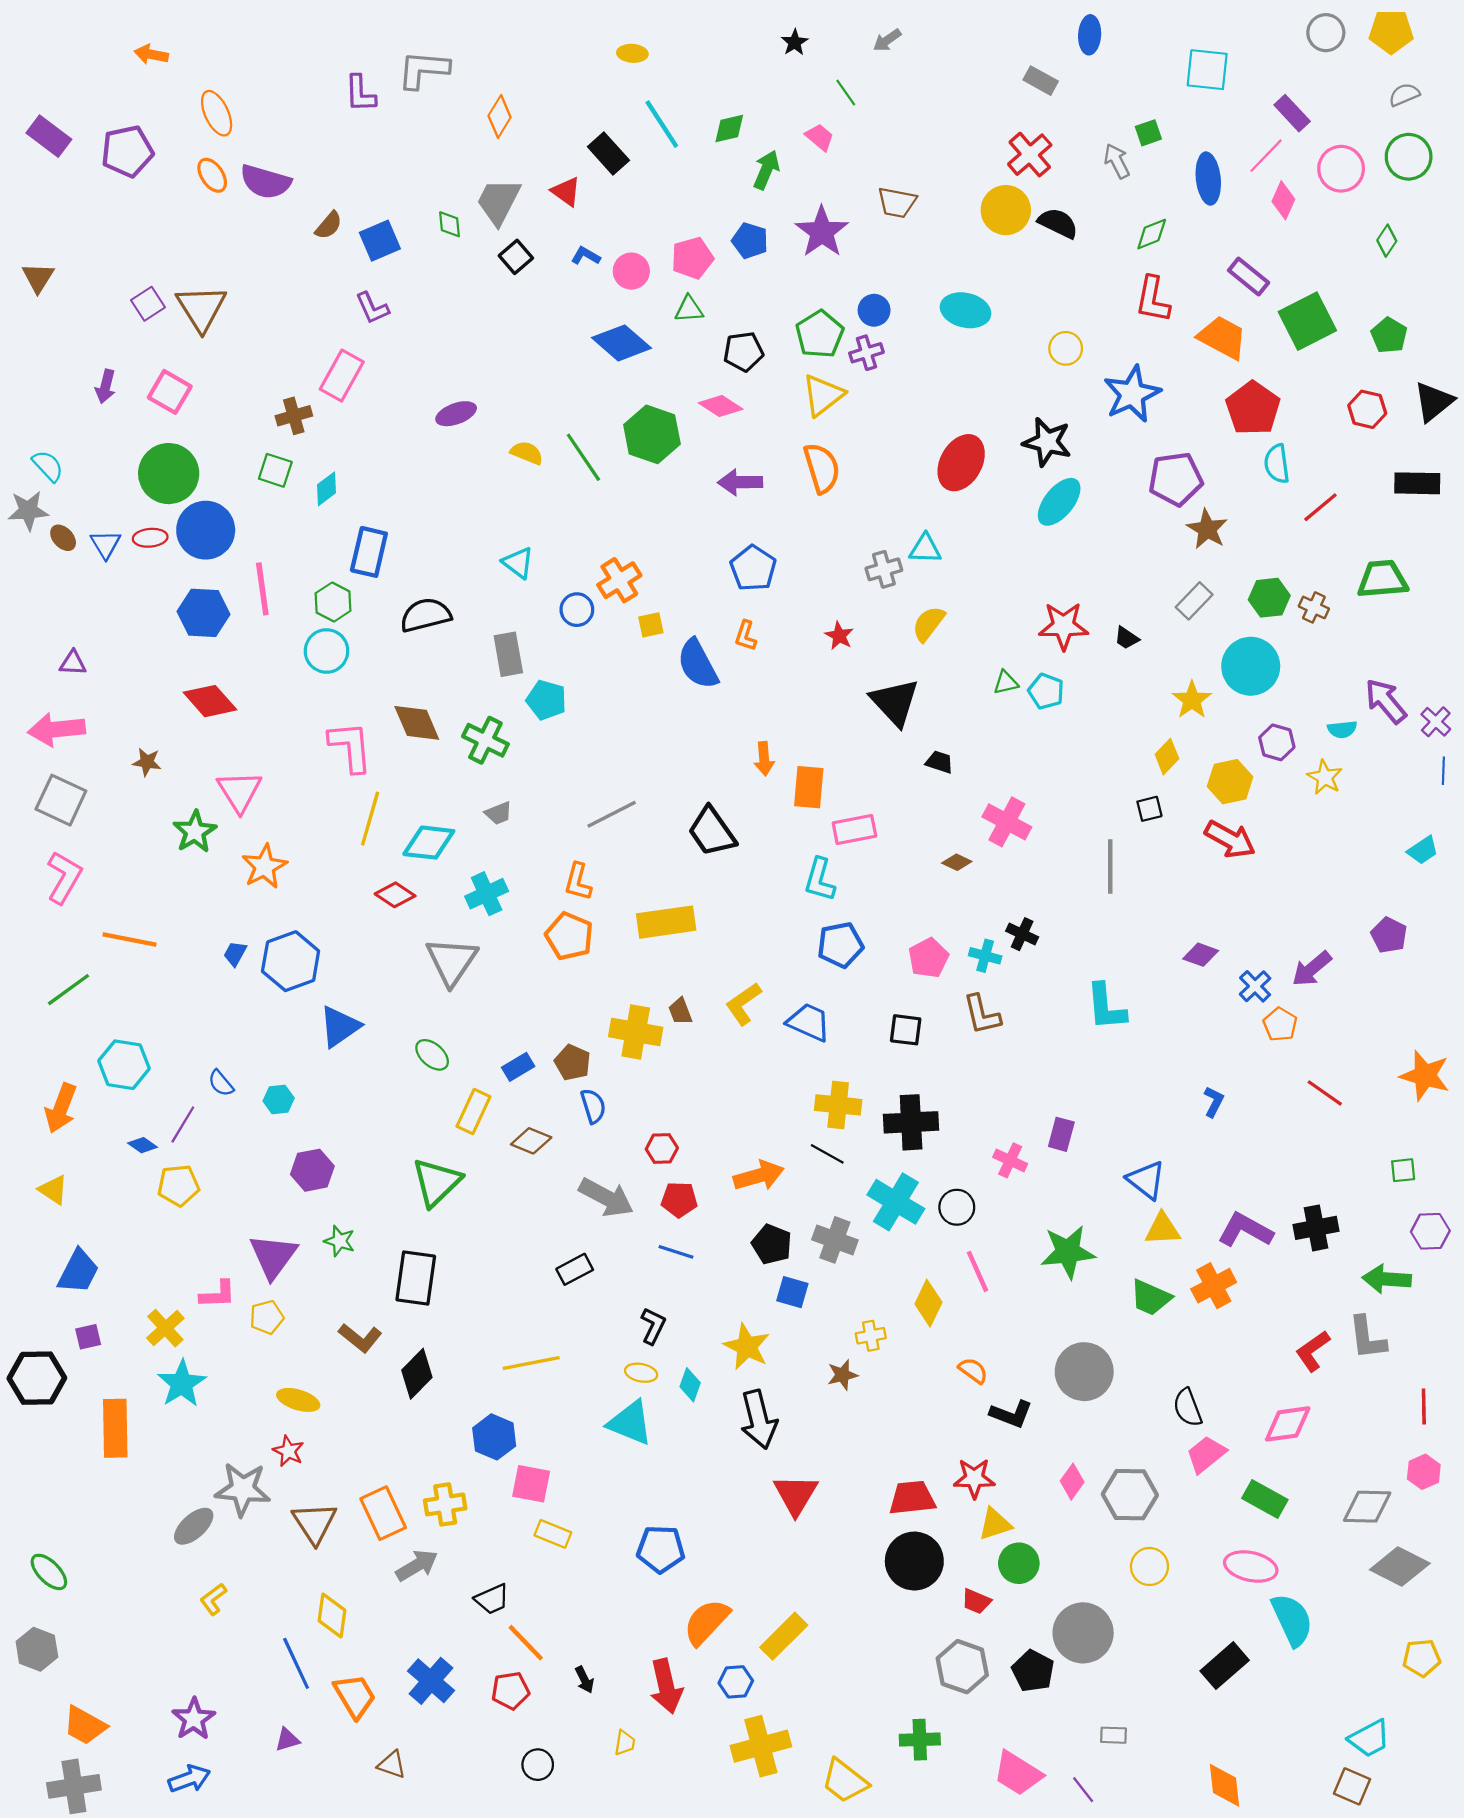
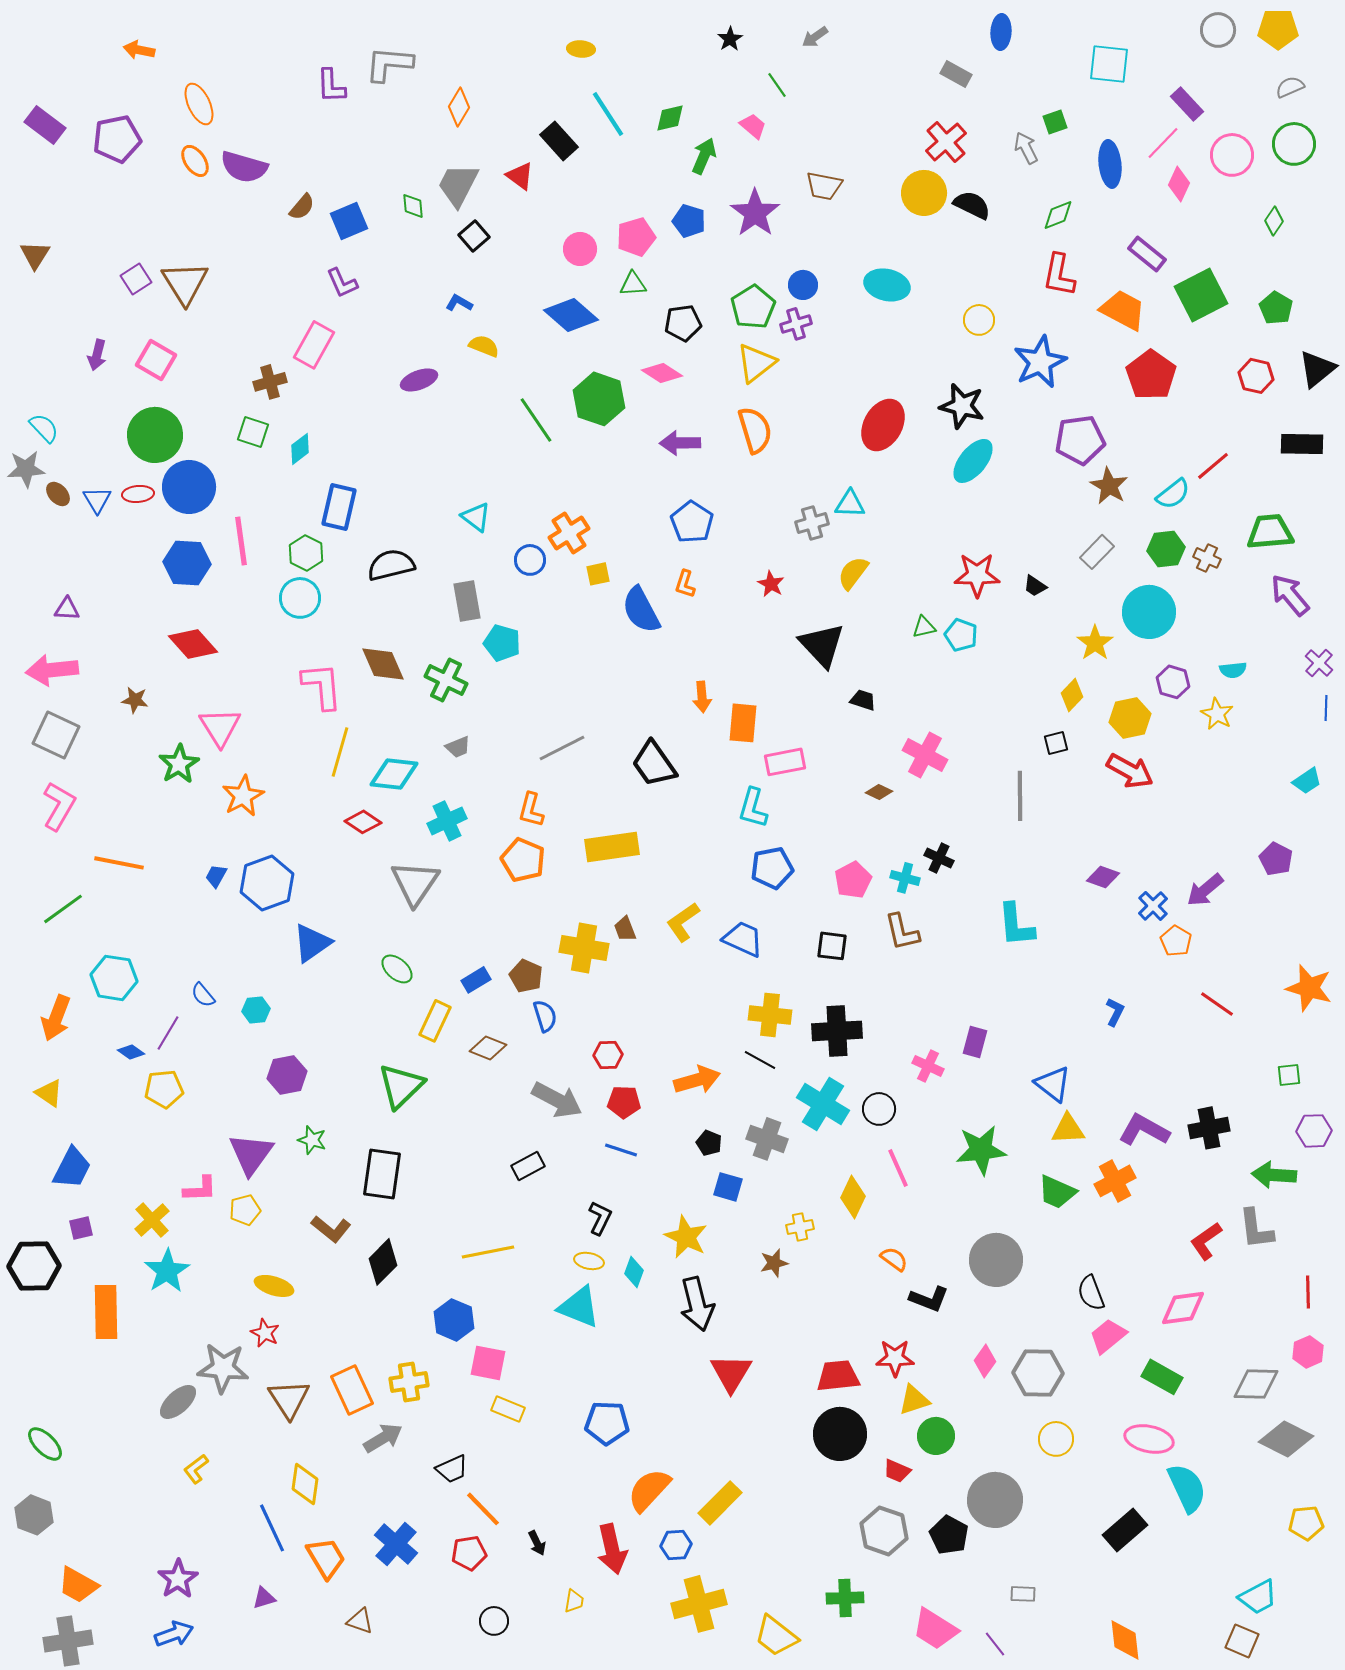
blue L-shape: (586, 256) -> (459, 303), moved
yellow semicircle: (527, 453) -> (484, 346), moved
cyan semicircle: (1277, 464) -> (1173, 494), moved, turned -120
purple arrow: (1386, 701) -> (1290, 595), moved
black pentagon: (772, 1244) -> (709, 1143), size x0.7

